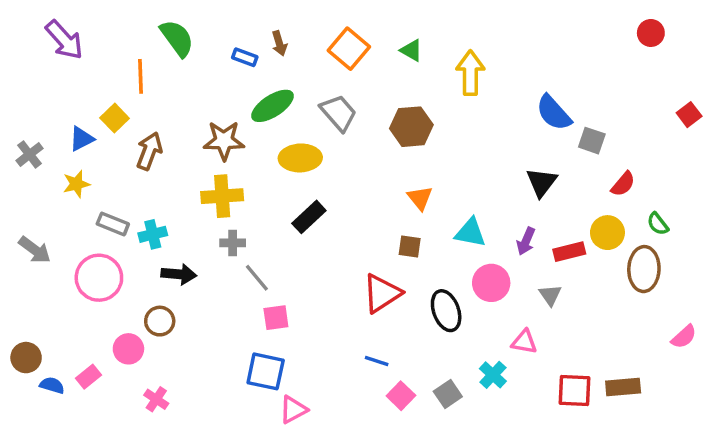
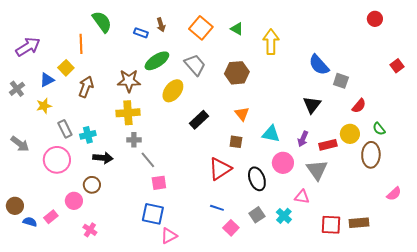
purple arrow: (64, 40) -> (28, 47), moved, turned -80
yellow ellipse: (300, 158) -> (173, 91), turned -50
black rectangle: (309, 217) -> (199, 120), moved
gray rectangle: (113, 224) -> (65, 129), turned 42
gray triangle: (550, 295) -> (317, 170), size x1.6
gray square: (448, 394) -> (257, 215), moved

